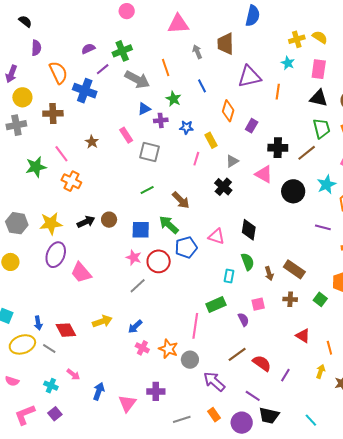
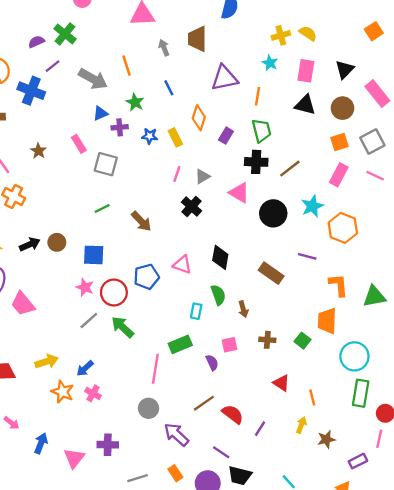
green cross: (122, 51) -> (65, 34), moved, turned -30
green trapezoid: (322, 128) -> (261, 131), moved
yellow rectangle: (211, 140) -> (175, 137), moved
pink line: (196, 159) -> (177, 174), moved
green arrow: (169, 225) -> (123, 327), moved
brown rectangle: (294, 269) -> (271, 273), moved
orange star: (168, 349) -> (63, 392), moved

